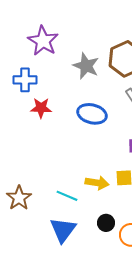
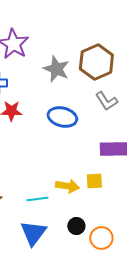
cyan line: (67, 196) -> (37, 199), turned -30

